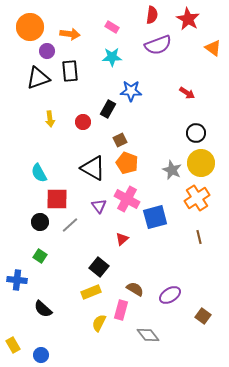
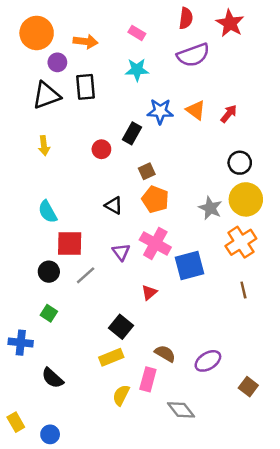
orange triangle: (213, 48) -> (196, 110), moved
red arrow: (187, 93) -> (229, 114), turned -84
yellow arrow: (50, 119) -> (44, 146), moved
black triangle: (93, 168) -> (114, 206), size x0.6

